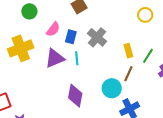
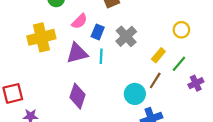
yellow circle: (145, 15) -> (181, 30), moved
yellow rectangle: (128, 51) -> (158, 55), turned 48
purple diamond: (75, 96) -> (78, 96), moved

